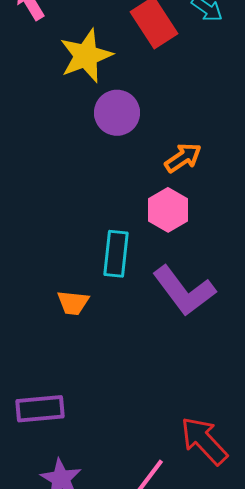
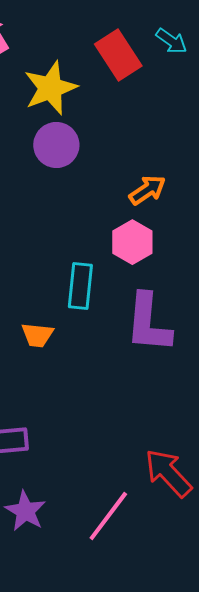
purple circle: (117, 113) -> (56, 145), moved
purple L-shape: (184, 291) -> (148, 323), turned 42

